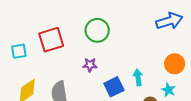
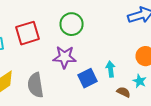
purple star: (90, 65) -> (65, 57), size x1.6

